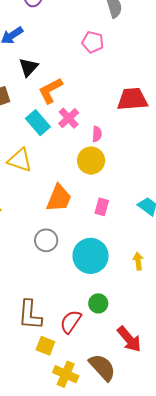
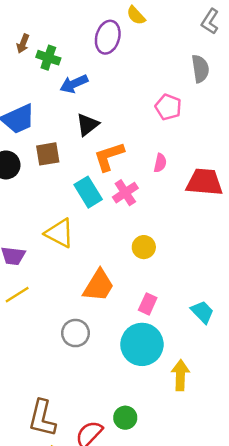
pink semicircle: (97, 134) -> (160, 163), moved
yellow circle: (91, 161) -> (144, 247), size x0.7
cyan circle: (91, 256) -> (142, 344), moved
yellow arrow: (138, 261) -> (180, 375), size x1.4

